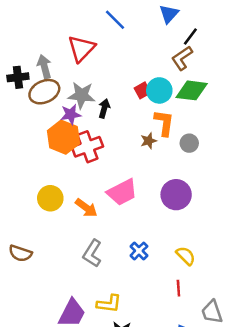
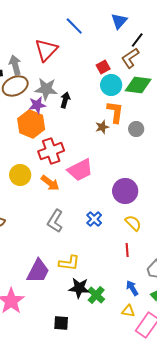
red square: (143, 90) -> (103, 67), moved
red cross: (87, 147) -> (51, 151), moved
purple circle: (176, 195) -> (125, 191), moved

